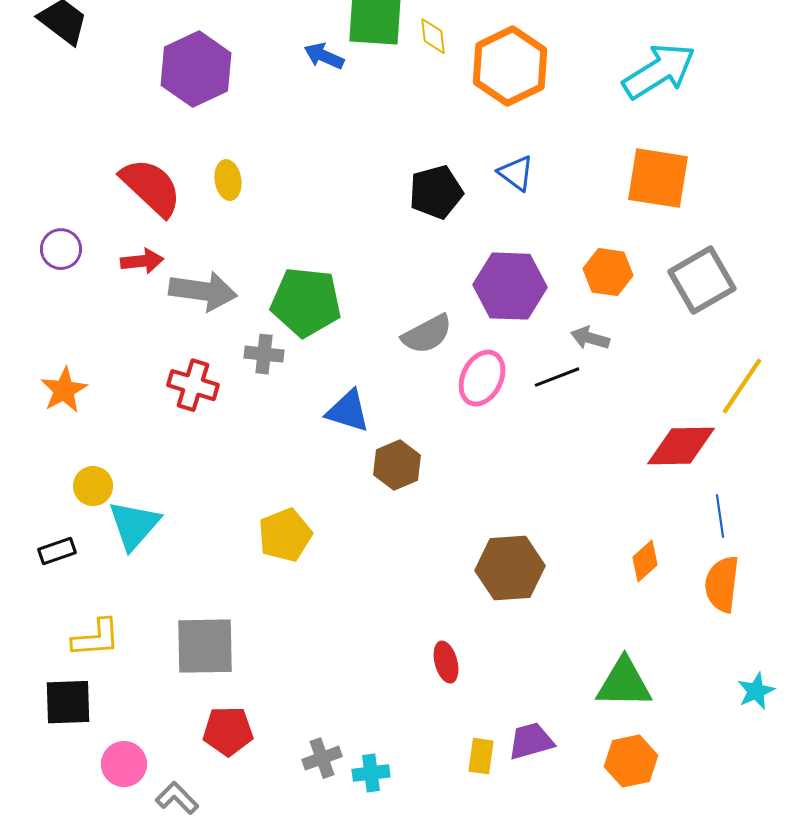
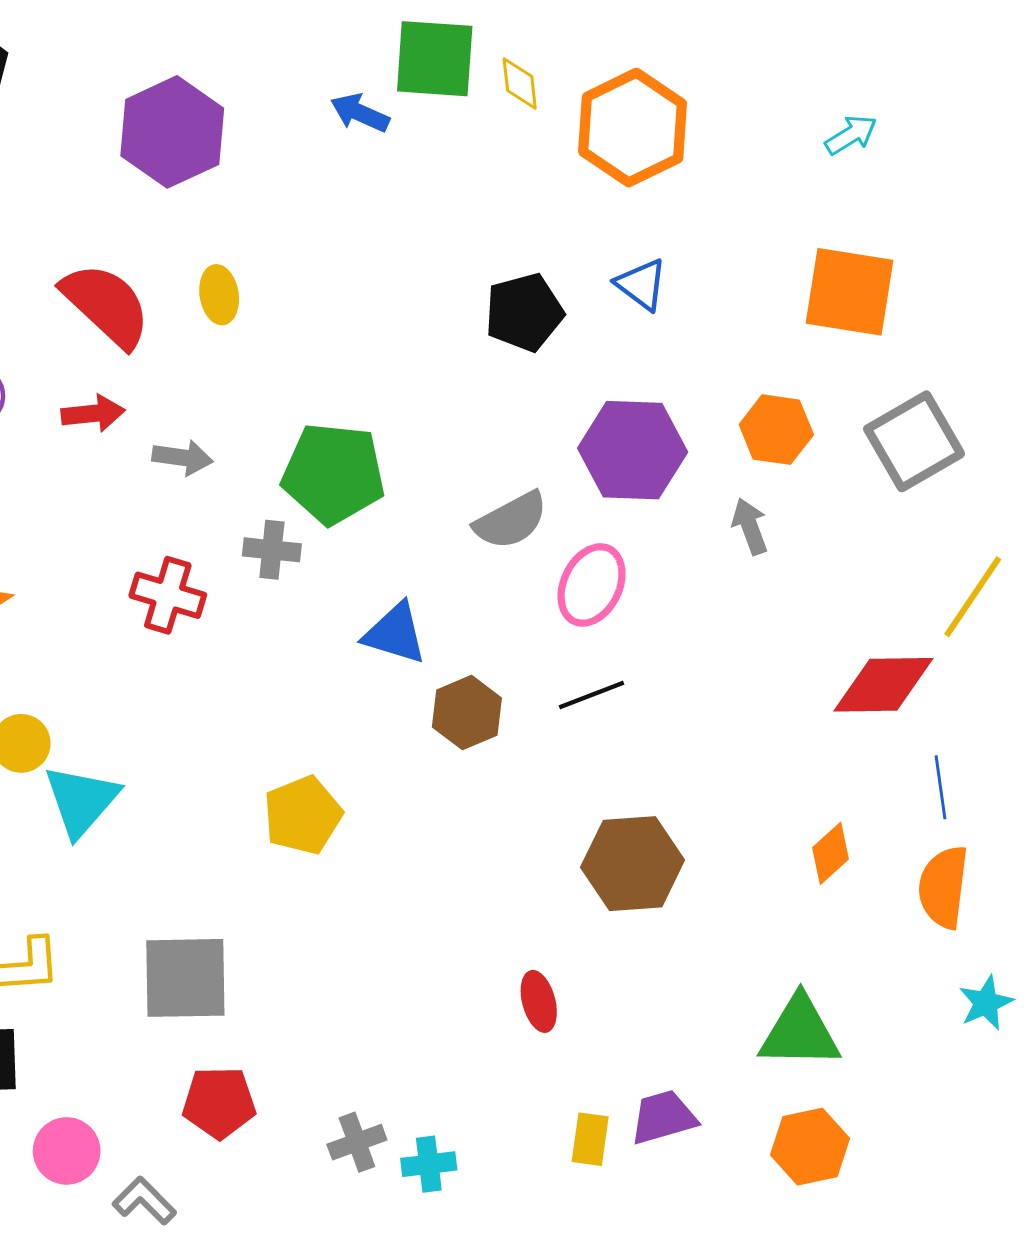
cyan arrow: (659, 71) -> (851, 135), size x0.5
gray arrow: (203, 291) -> (182, 457), size x0.6
gray arrow: (590, 338) -> (750, 526), turned 54
black line: (557, 377) -> (592, 695), moved
cyan star: (756, 691) -> (986, 1003), moved

